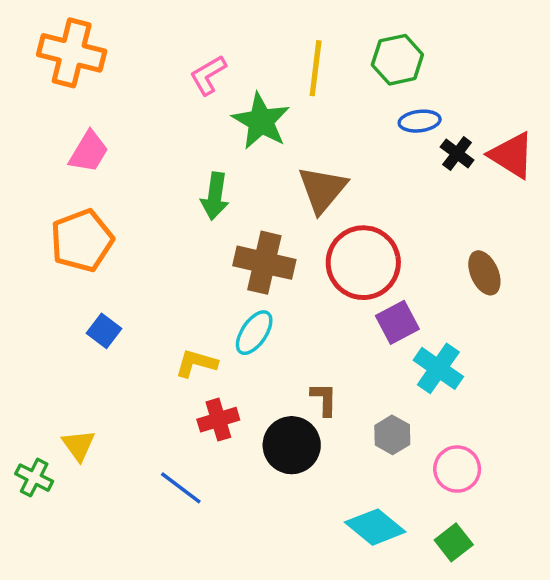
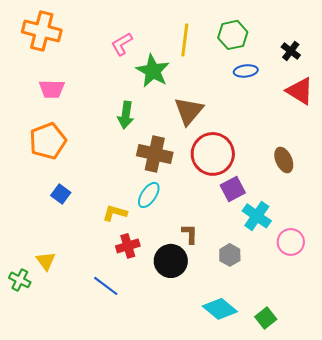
pink trapezoid: (89, 152) -> (52, 89), turned 60
black cross: (457, 154) -> (291, 51), moved
pink circle: (457, 469) -> (291, 242), moved

